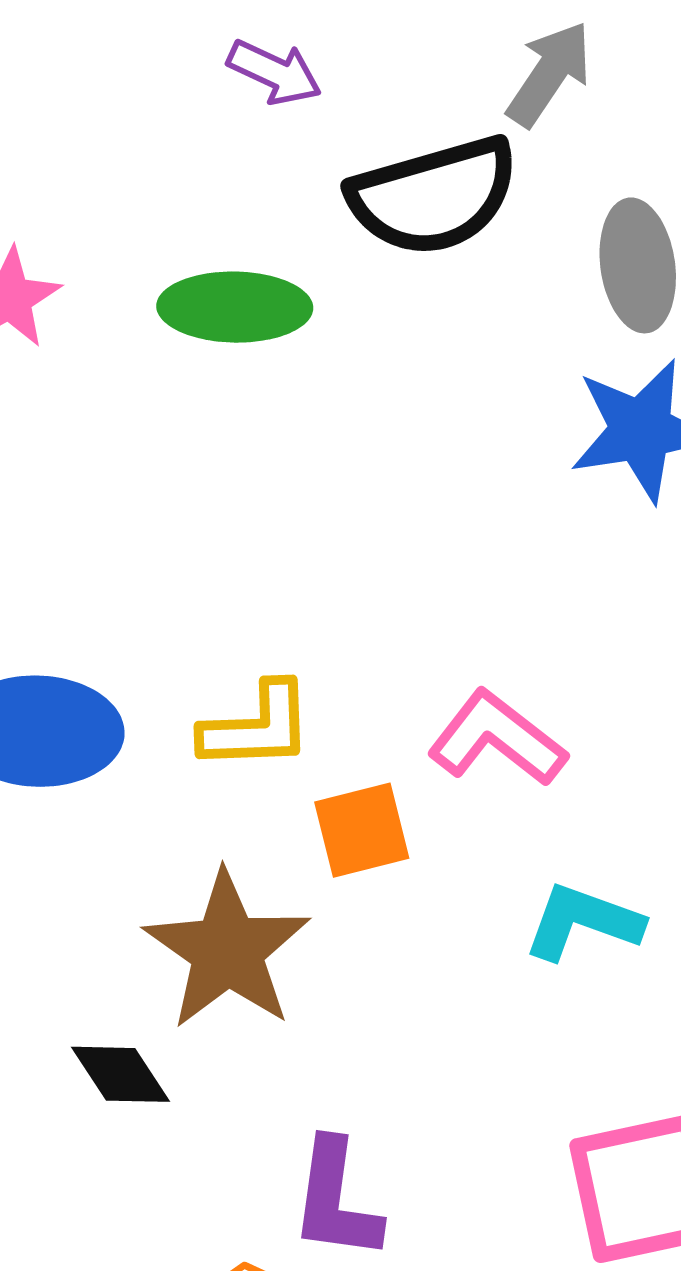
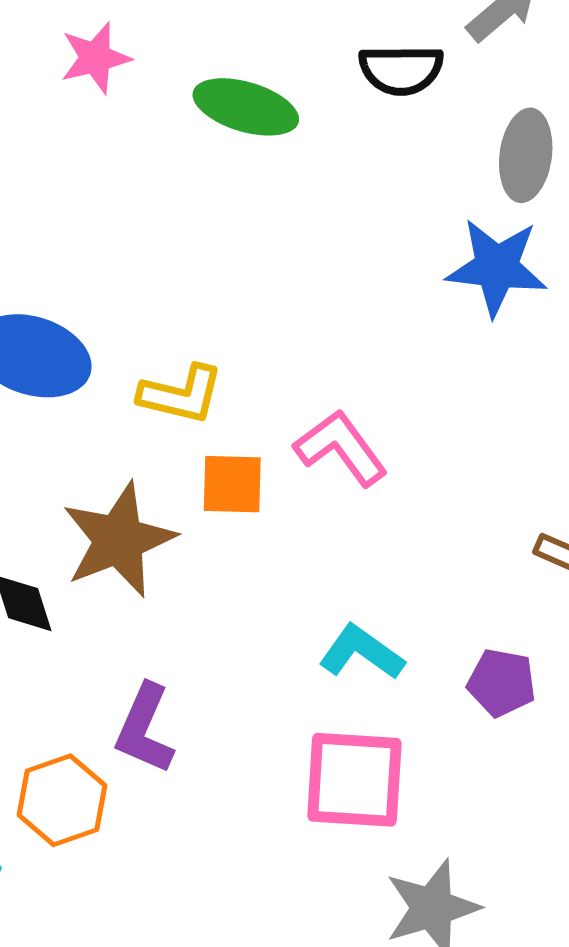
black semicircle: (434, 196) -> (401, 70), size x0.7
cyan L-shape: (583, 922) -> (362, 652), moved

